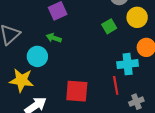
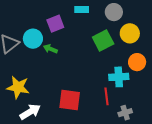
green square: (109, 26) -> (103, 41), size x1.5
cyan circle: (37, 56) -> (33, 39), moved

